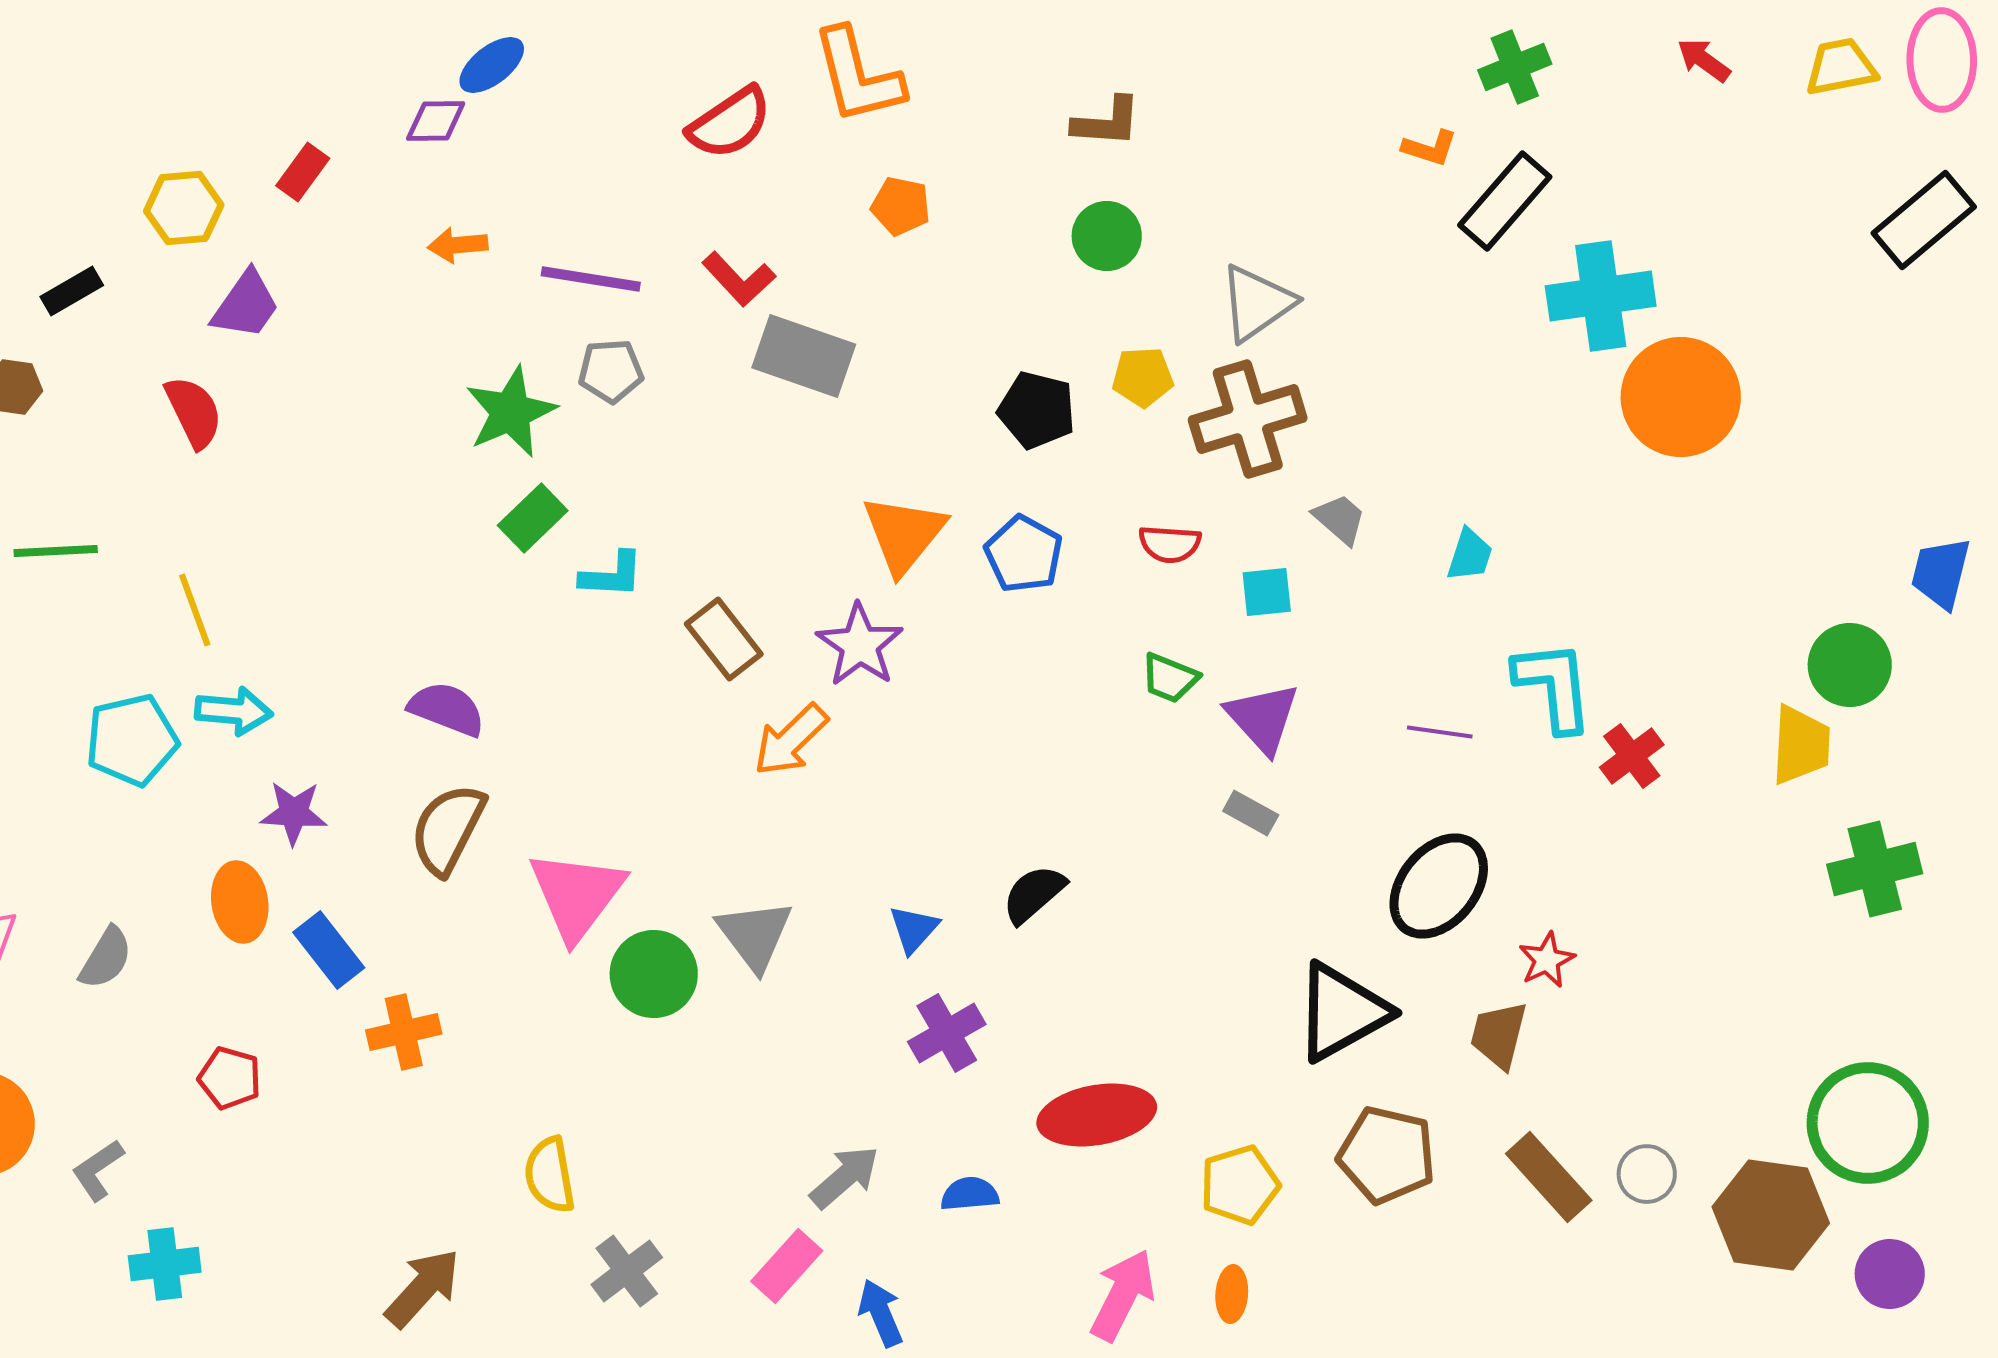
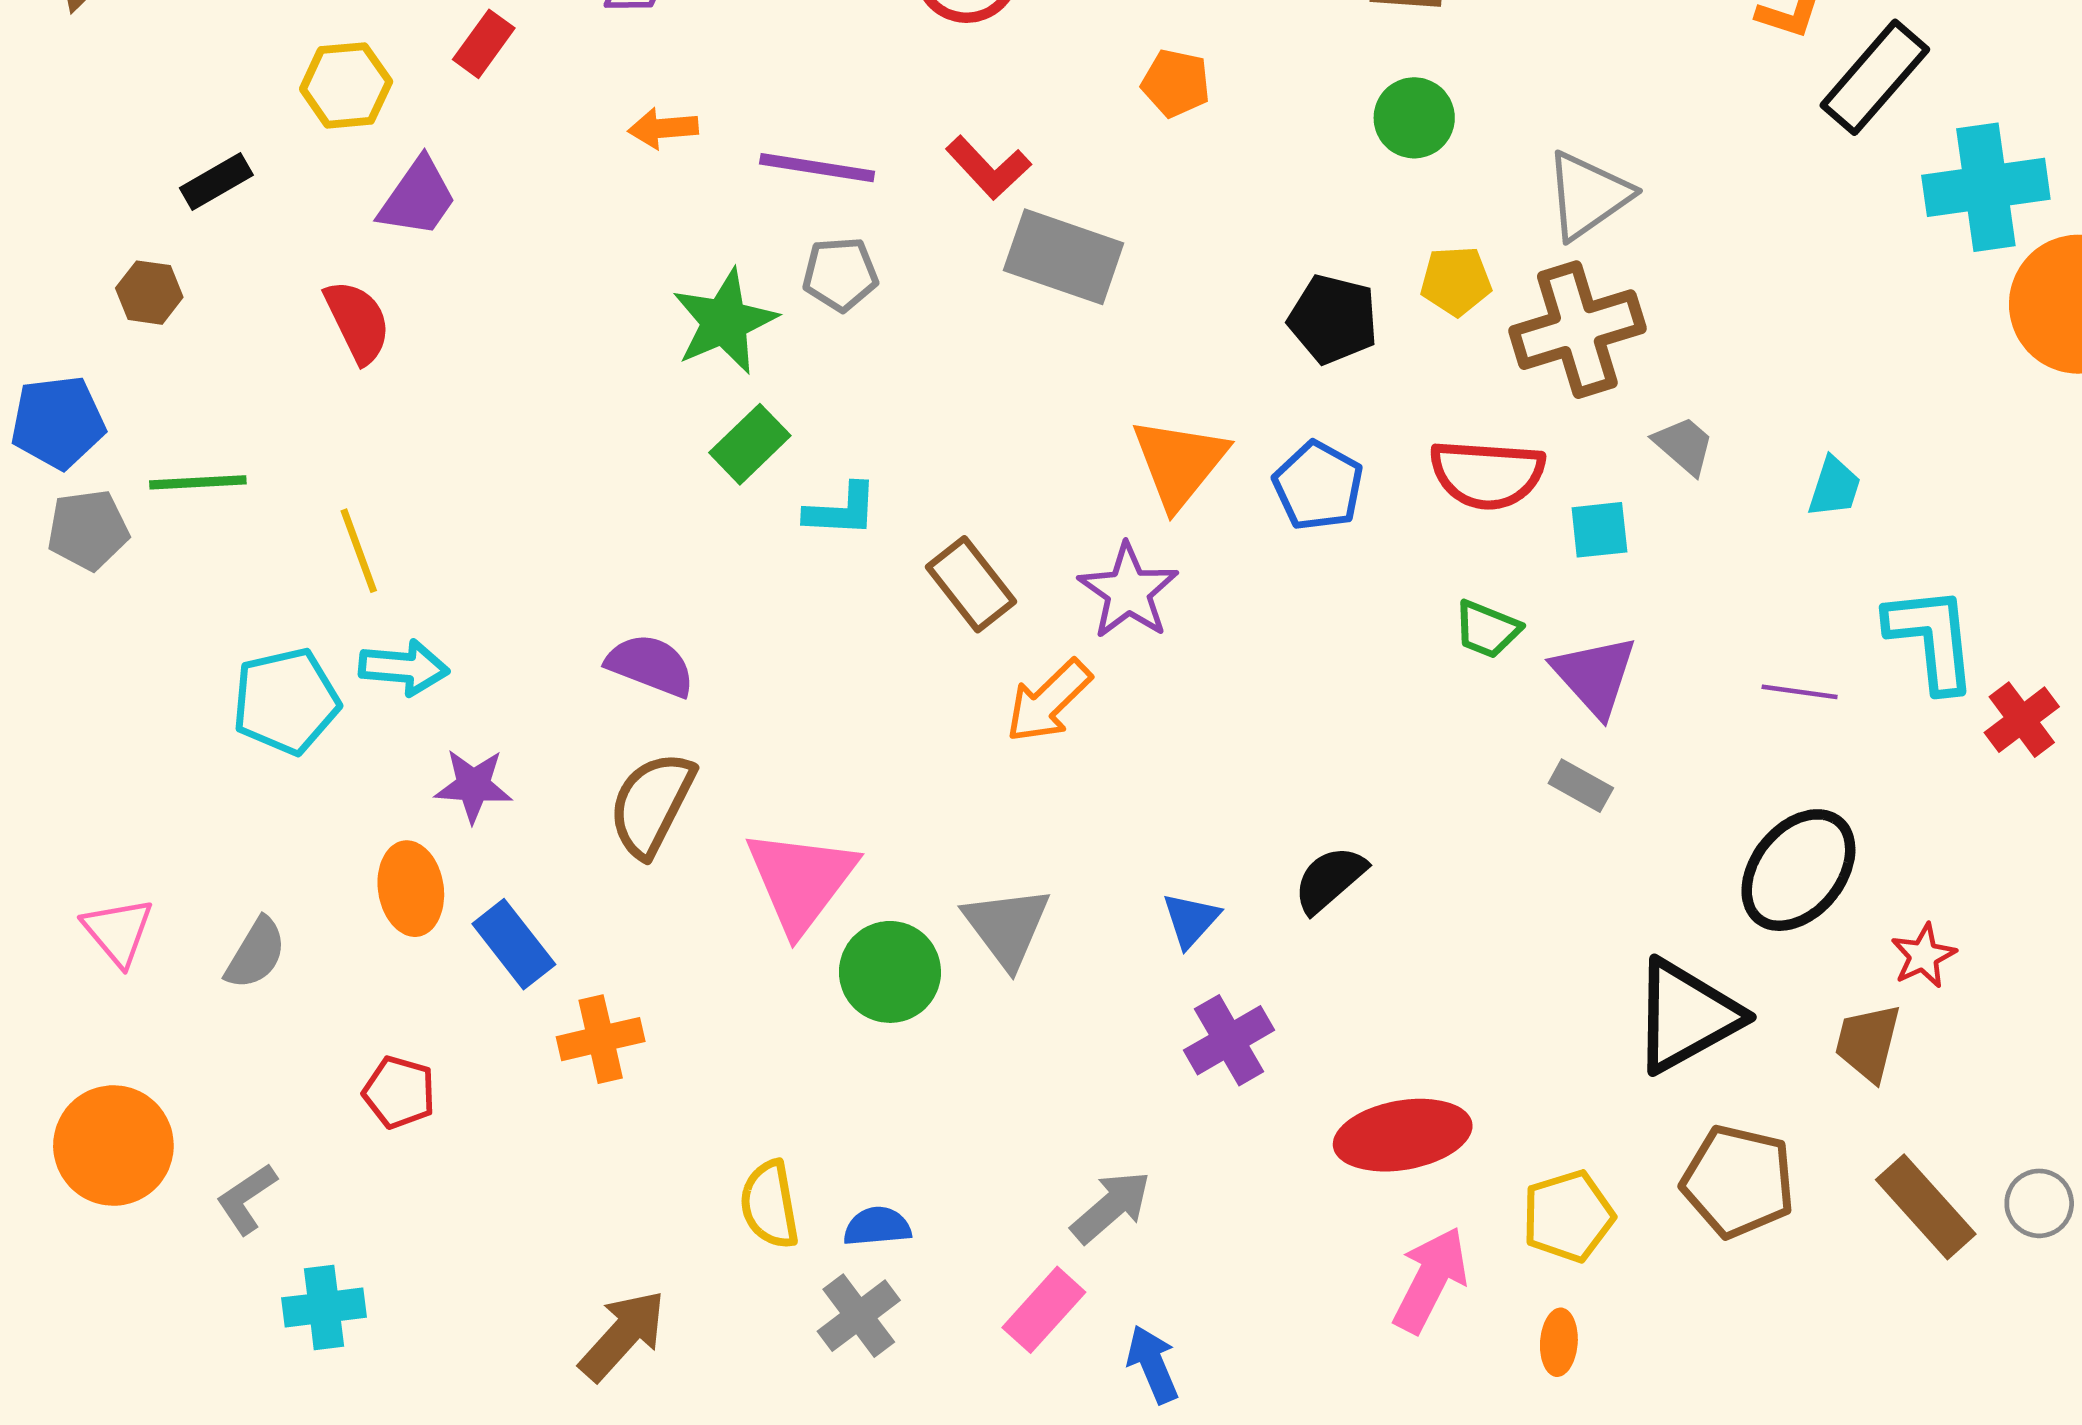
red semicircle: (1170, 544) -> (1487, 474), size x1.6
blue semicircle: (970, 1194) -> (877, 1227), moved
pink arrow: (1123, 1295) -> (1430, 1280), moved

